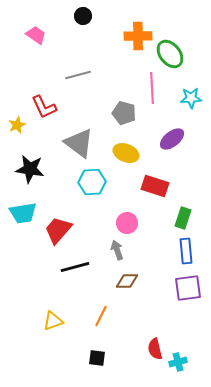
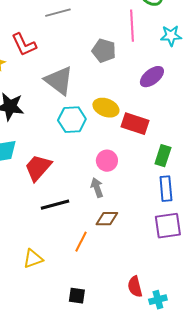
yellow ellipse: (126, 153) -> (106, 108), moved
orange line: (101, 316) -> (81, 242), moved

